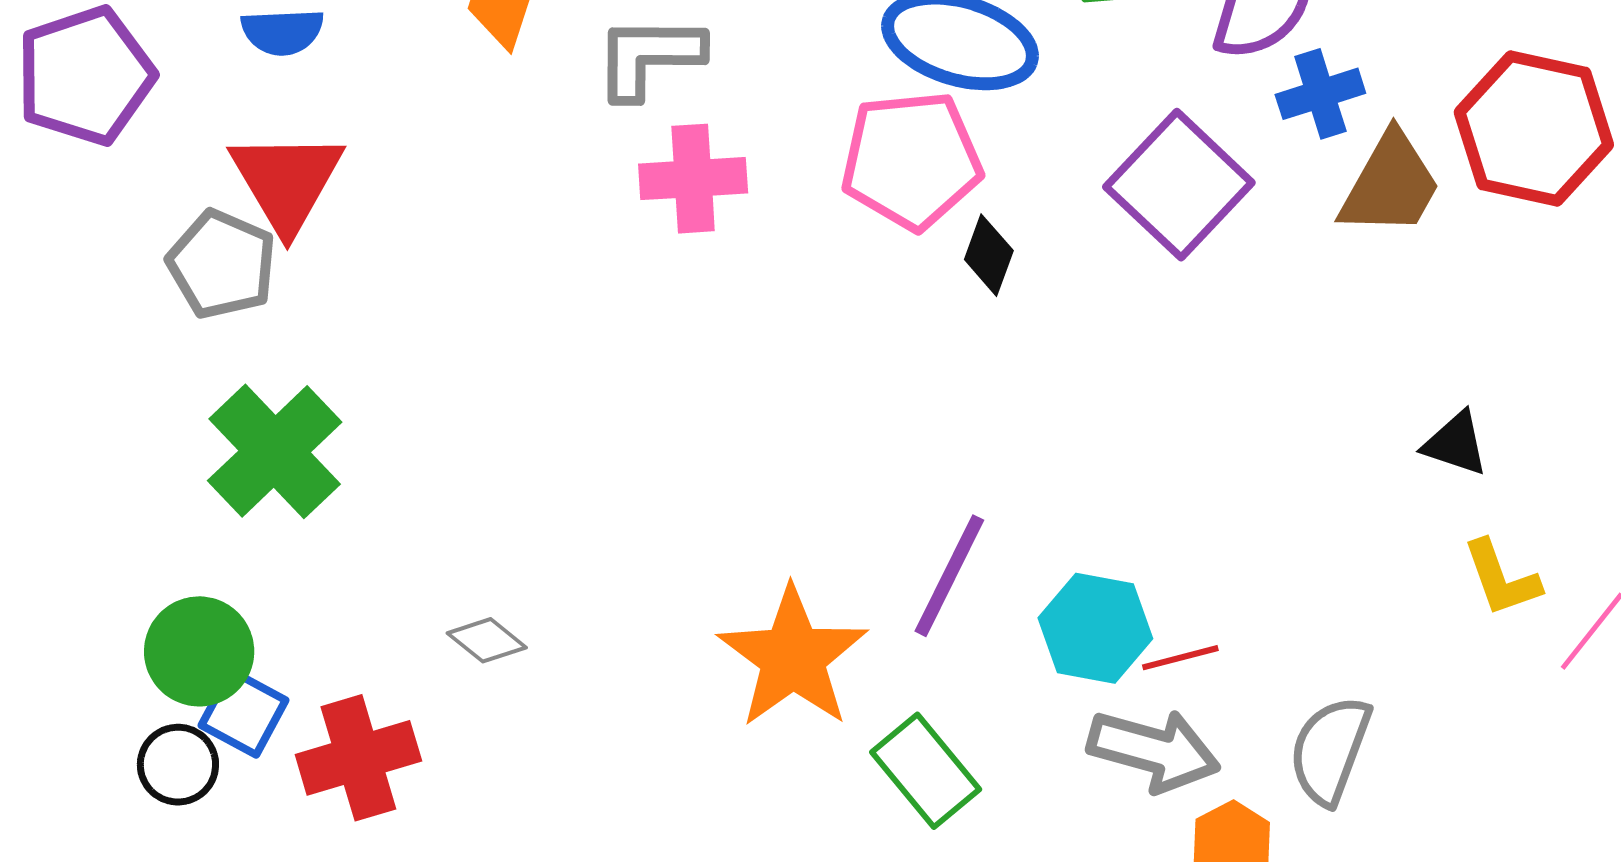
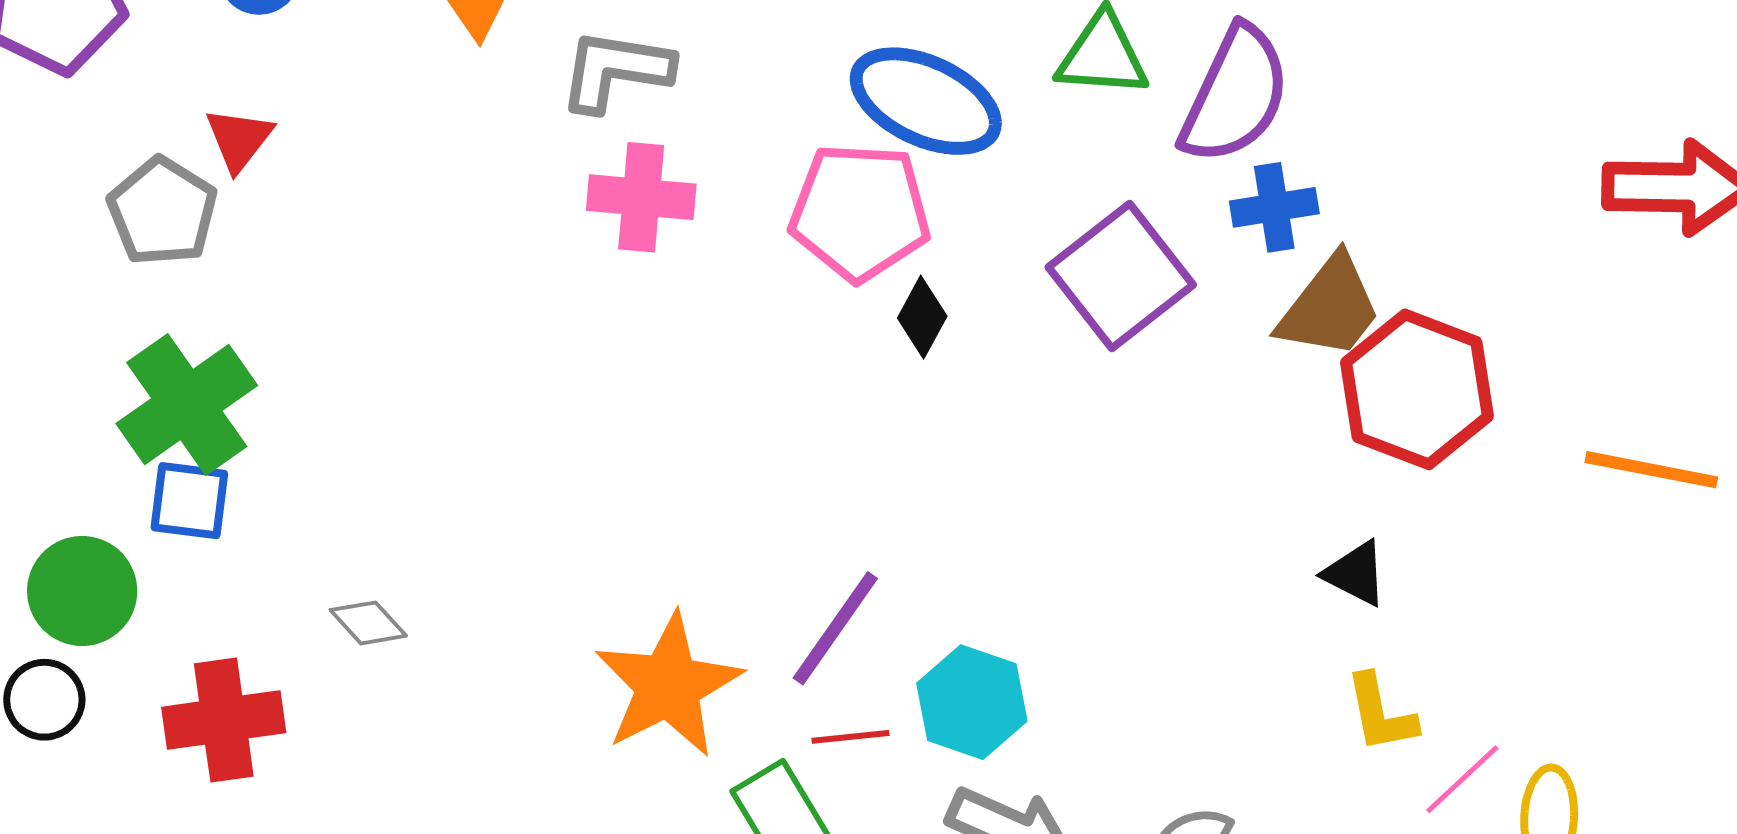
red hexagon: (1534, 129) -> (1417, 389), moved
red triangle: (287, 181) -> (239, 139), size x0.6
red line: (1180, 658) -> (851, 737), moved
blue square: (243, 713) -> (189, 501), moved, turned -30

